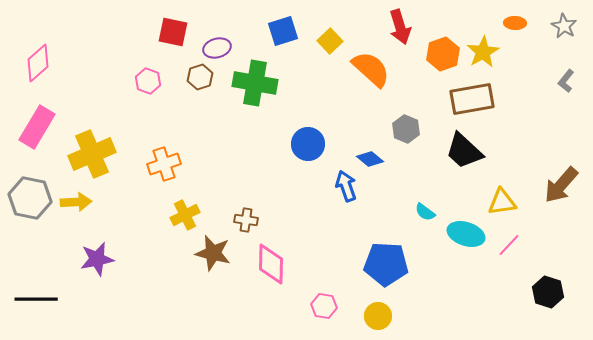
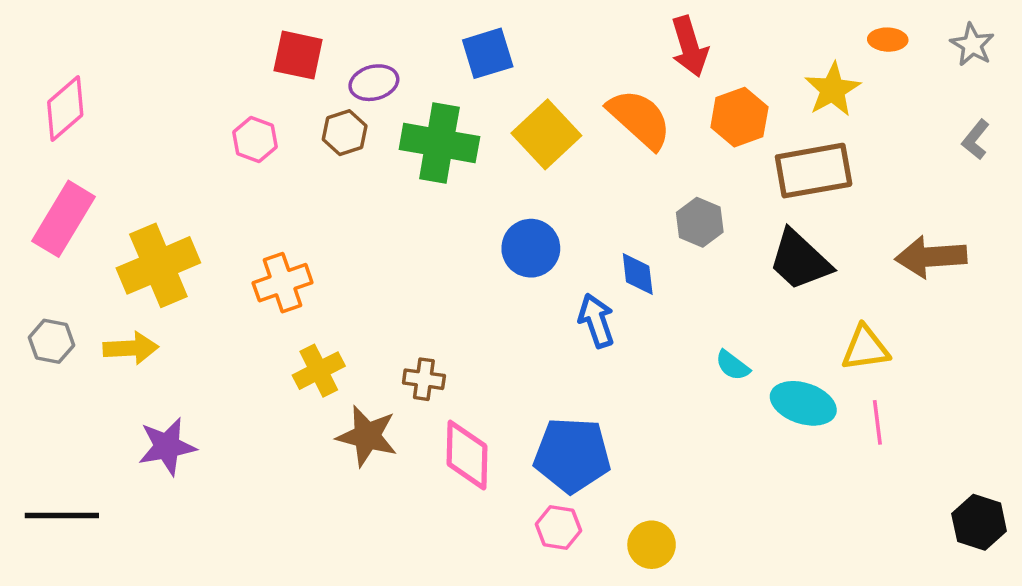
yellow square: (330, 41) -> (546, 134), moved, size x1.5
orange hexagon: (443, 54) -> (739, 117), moved
blue diamond: (370, 159) -> (638, 274), turned 44
brown arrow: (561, 185) -> (931, 257), moved, turned 45
gray hexagon: (30, 198) -> (52, 341), size x0.6
pink line: (509, 245) -> (877, 422), turned -50
blue pentagon: (386, 264) -> (572, 455), moved
black hexagon: (548, 292) -> (979, 522), moved

